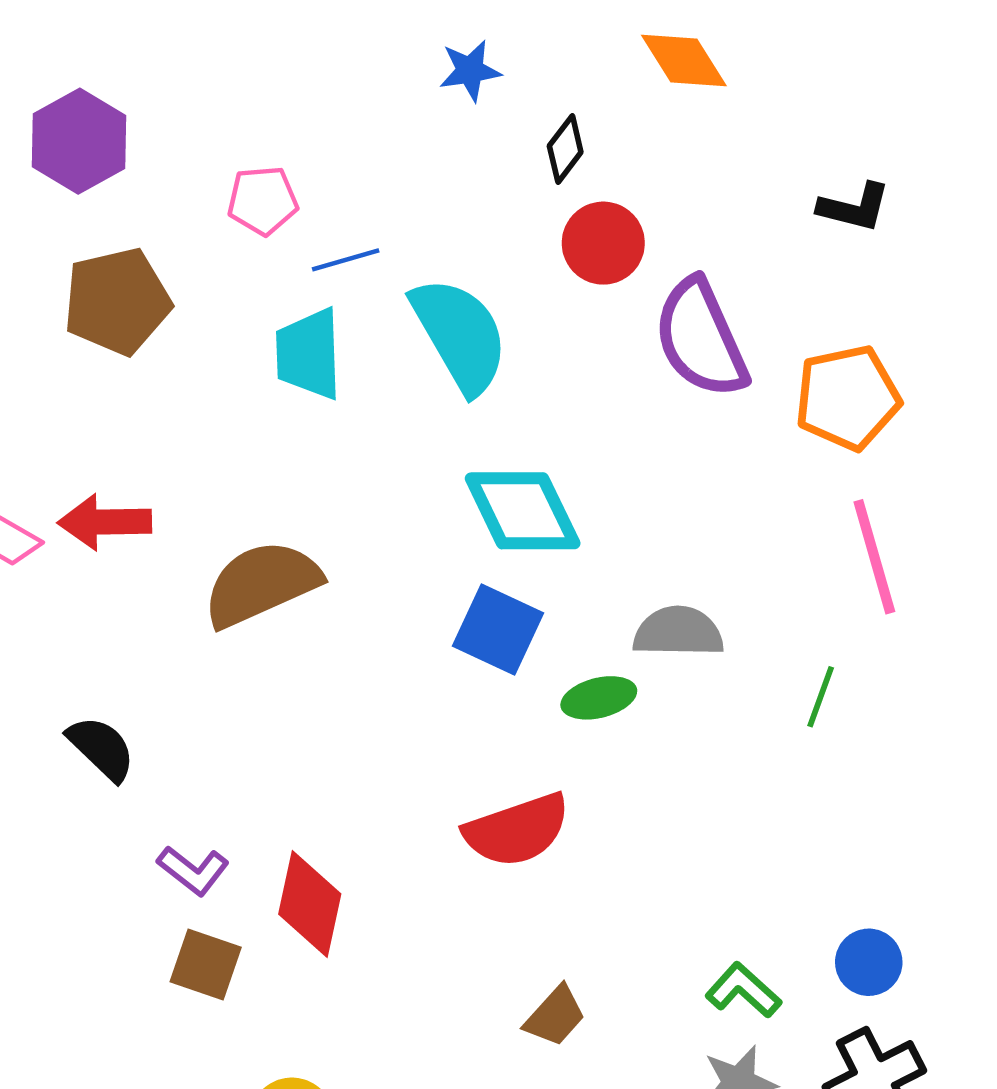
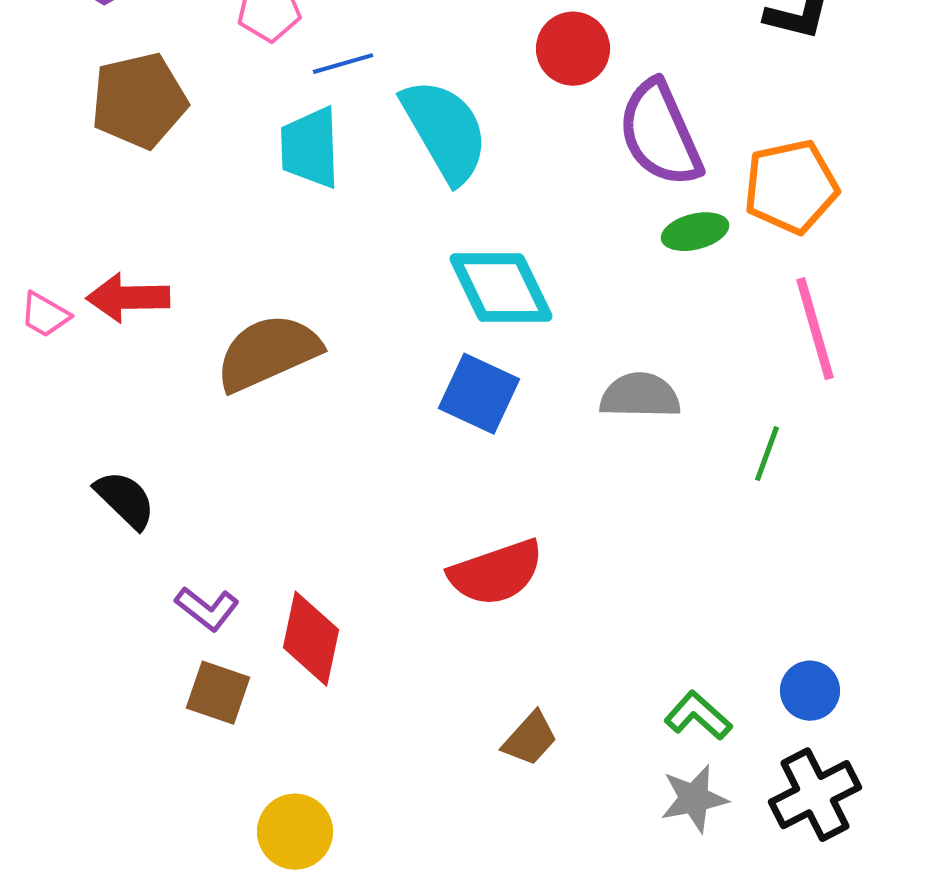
green ellipse: (599, 698) -> (695, 232), moved

